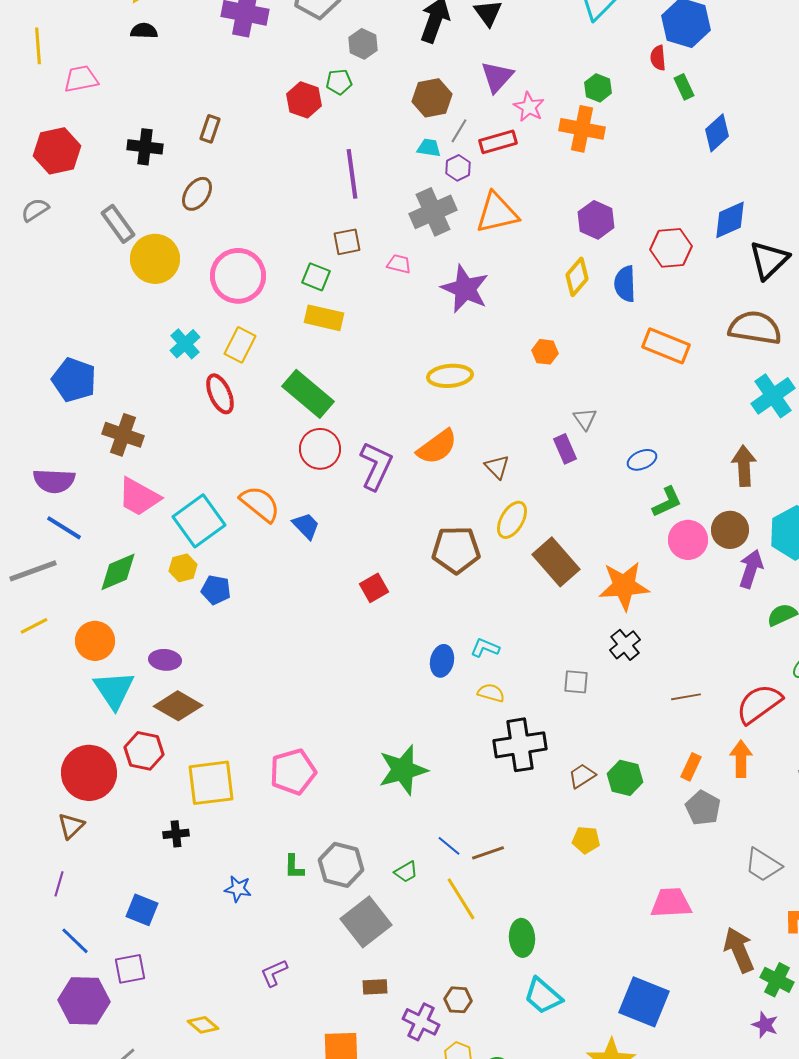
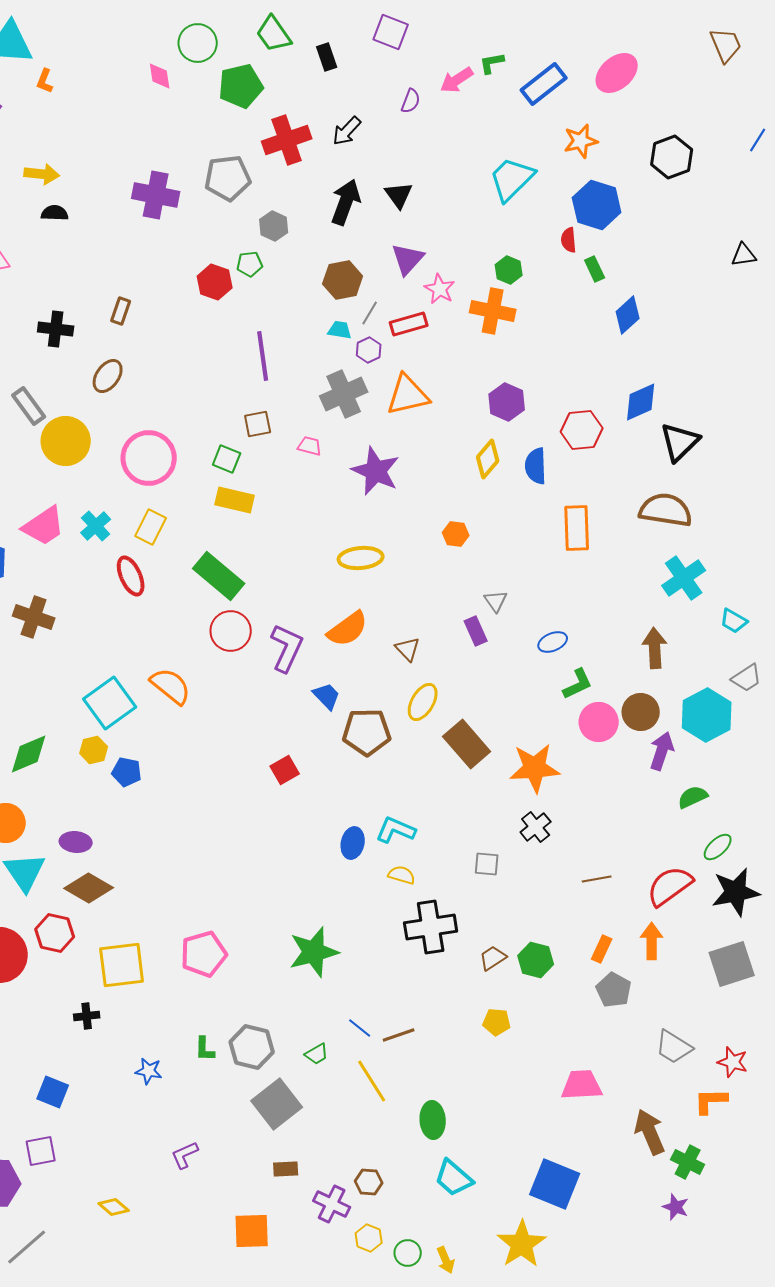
orange rectangle: (666, 346) -> (577, 528), turned 66
pink trapezoid: (139, 497) -> (44, 526), moved, turned -63
blue trapezoid: (306, 526) -> (327, 696), moved
cyan L-shape: (485, 648) -> (396, 830), size x1.4

